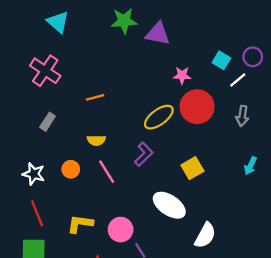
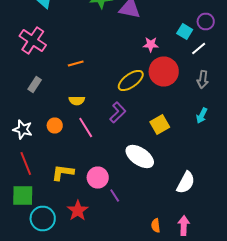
purple circle: (253, 57) -> (206, 22), moved
cyan arrow: (250, 166) -> (202, 116), moved
white semicircle: (205, 235) -> (186, 182), moved

